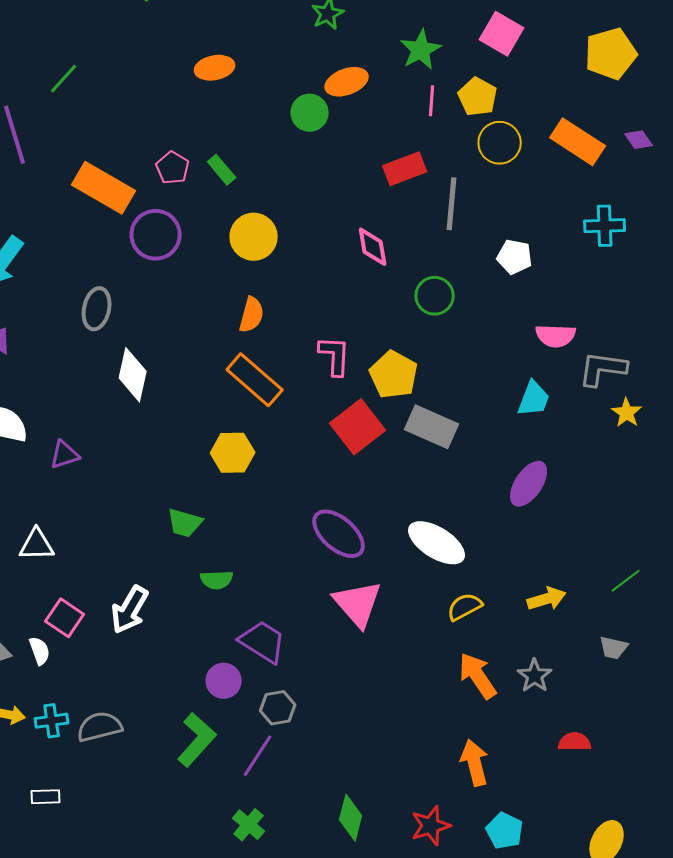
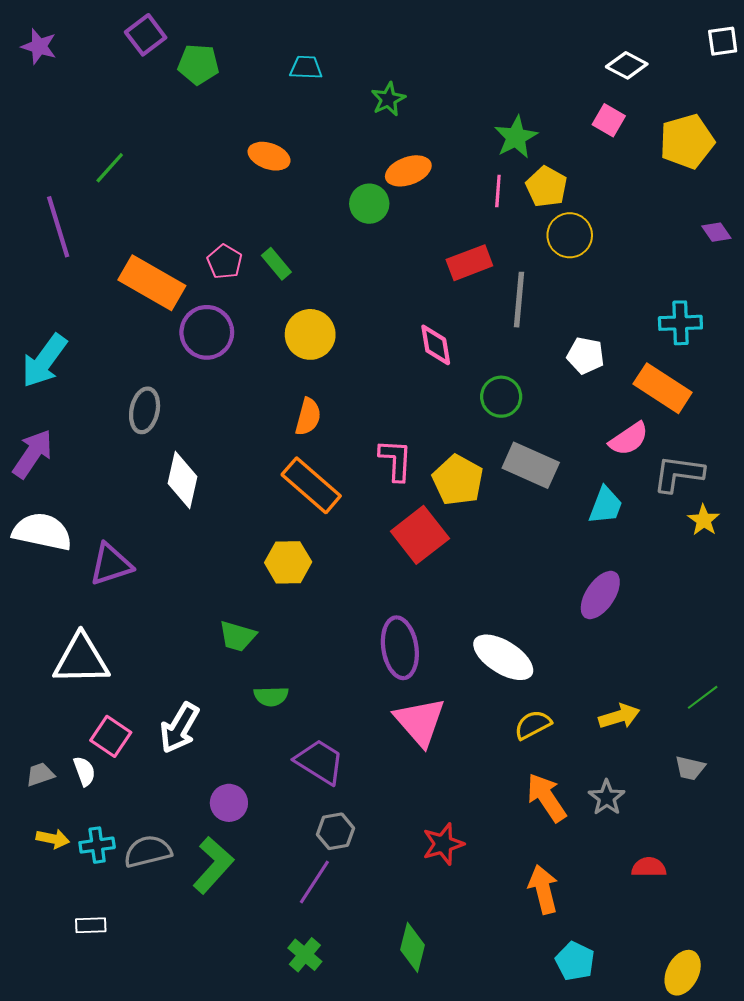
pink square: (502, 34) -> (609, 120), moved, size x0.7
green star: (421, 50) -> (516, 137), moved
orange ellipse: (215, 68) -> (269, 156), turned 30
orange rectangle: (578, 142) -> (663, 388), moved
pink semicircle: (556, 336) -> (629, 439), turned -36
gray rectangle: (432, 427) -> (531, 465), moved
purple triangle: (65, 455) -> (111, 564), size x1.4
purple ellipse: (339, 534) -> (400, 648), turned 40
white triangle: (37, 545) -> (81, 659), size x1.5
purple circle: (224, 681) -> (229, 803), moved
green L-shape: (197, 740) -> (213, 865), moved
red star: (431, 826) -> (443, 844), moved

